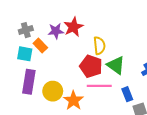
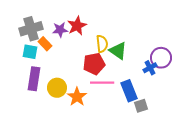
gray cross: (26, 30) -> (31, 29), size x1.6
green triangle: (116, 65) -> (118, 51), moved
red pentagon: (91, 66) -> (94, 64), turned -30
blue rectangle: (127, 94) -> (129, 91), size x1.5

